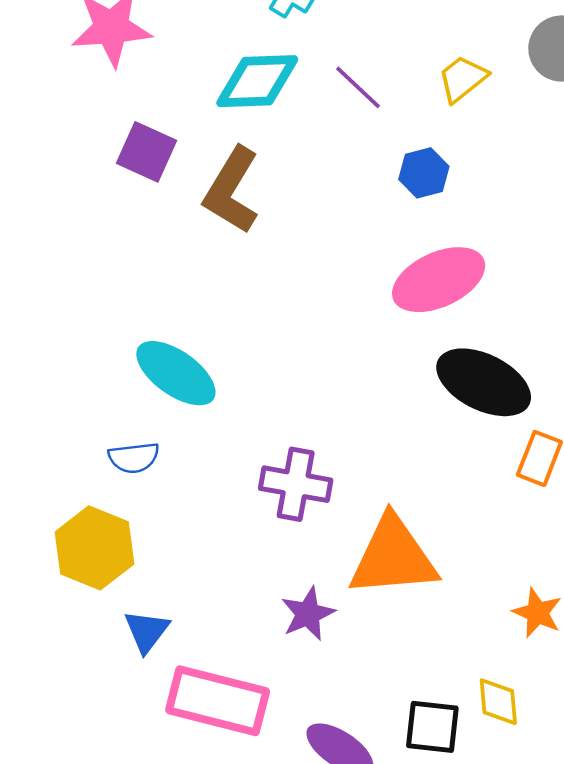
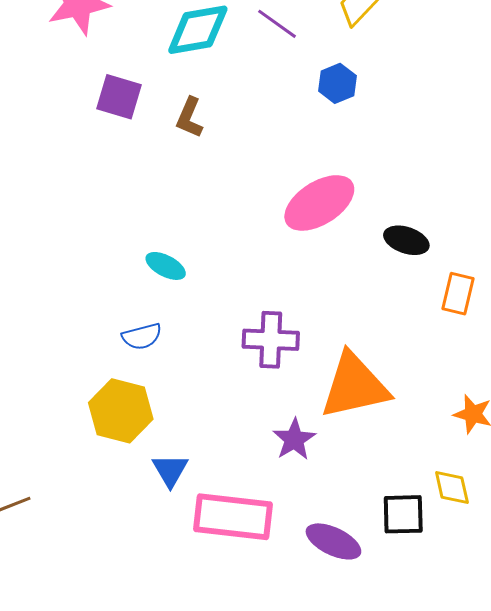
brown L-shape: (232, 190) -> (190, 118), size x0.6
pink ellipse: (439, 280) -> (319, 203), moved
cyan ellipse: (176, 373) -> (166, 266), size x0.6
black ellipse: (484, 382) -> (406, 240), size x0.6

